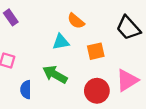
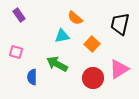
black trapezoid: (128, 28) -> (120, 24), turned 55
orange square: (96, 51) -> (92, 44), turned -35

